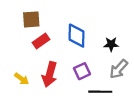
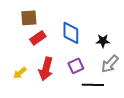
yellow arrow: (22, 79) -> (20, 73), turned 104

